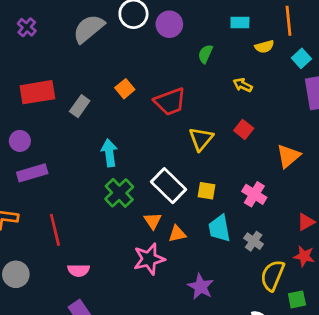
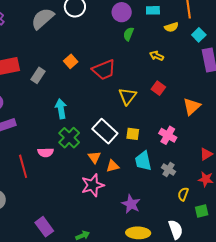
purple circle: (169, 24) -> (122, 12), moved
pink semicircle: (79, 270) -> (46, 152), moved
yellow semicircle: (272, 275) -> (183, 194), size x0.6

